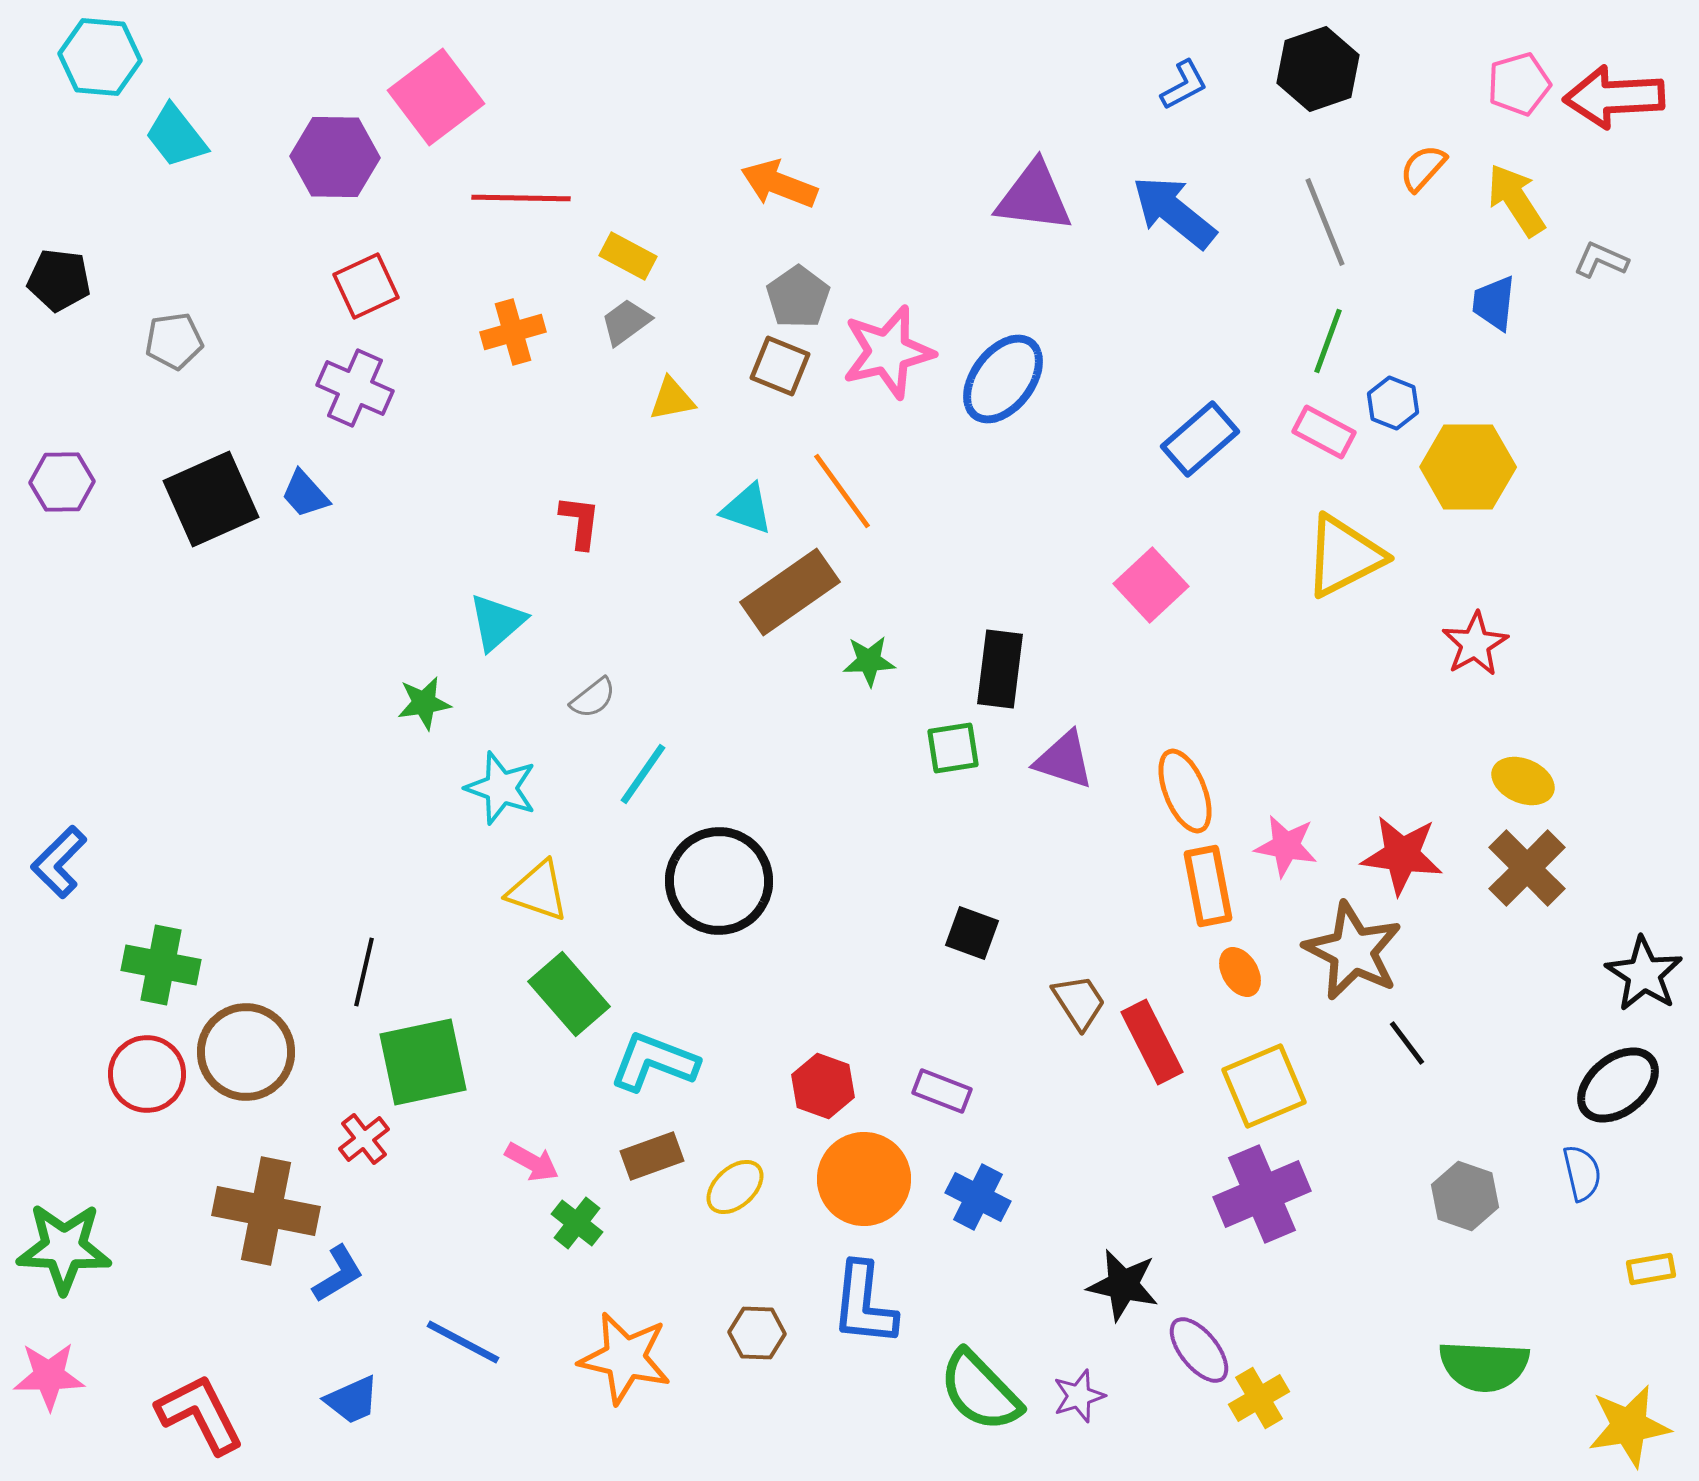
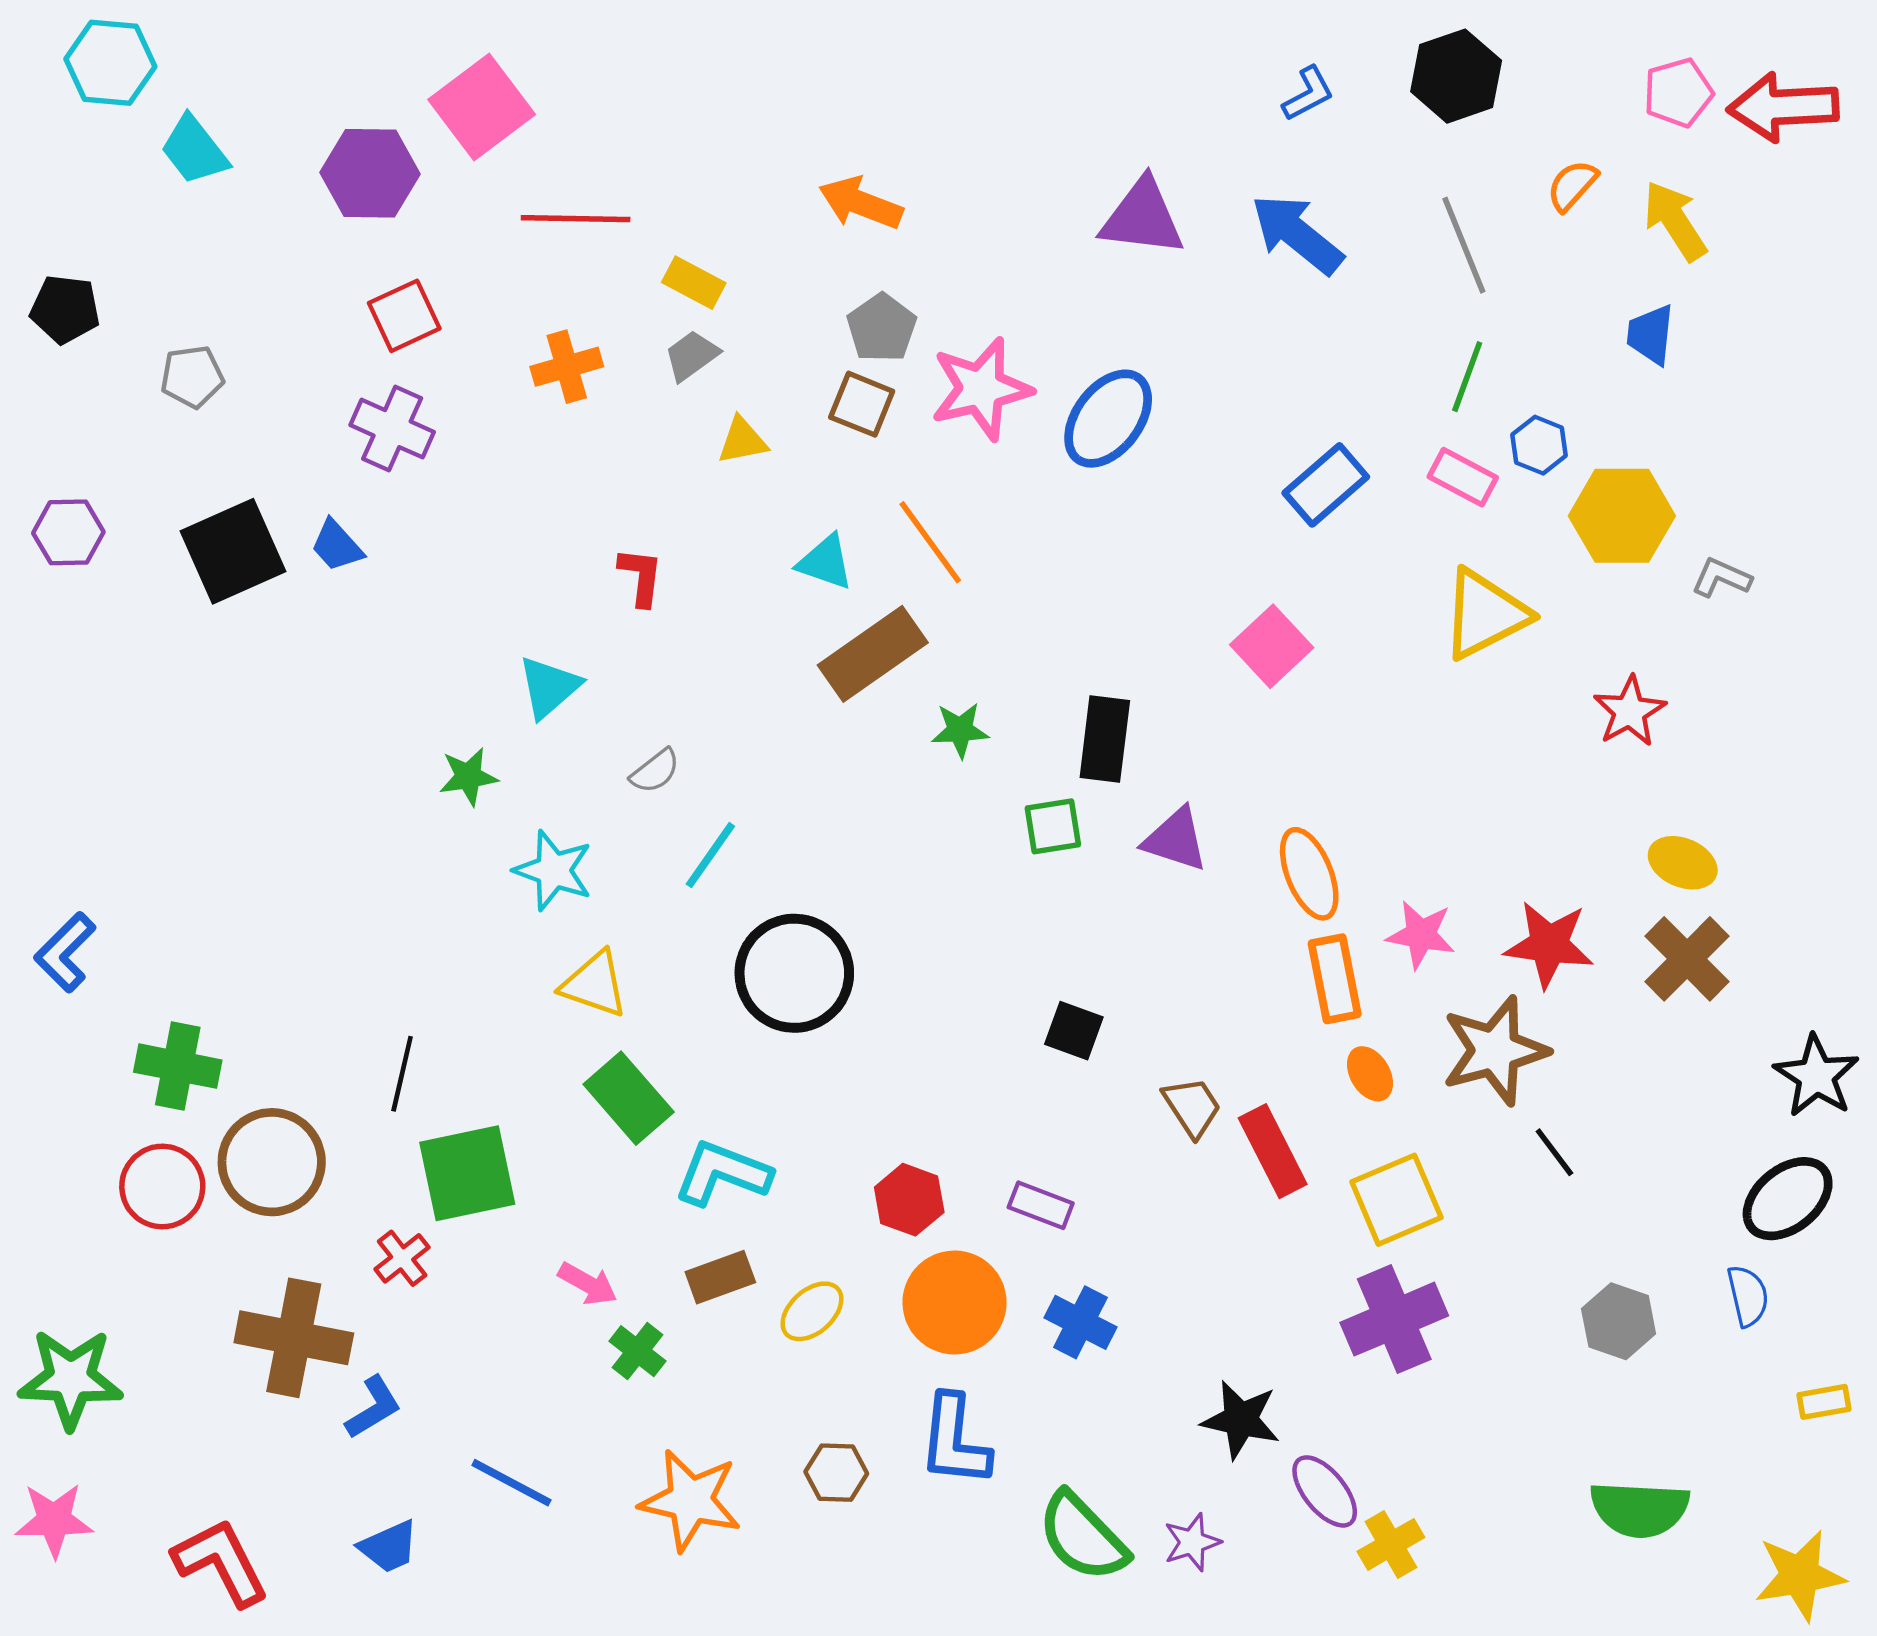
gray L-shape: (1601, 260) -> (1721, 578), moved
brown star: (1353, 951) -> (1495, 1051), turned 30

